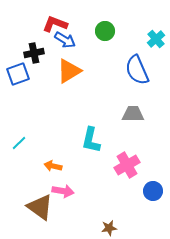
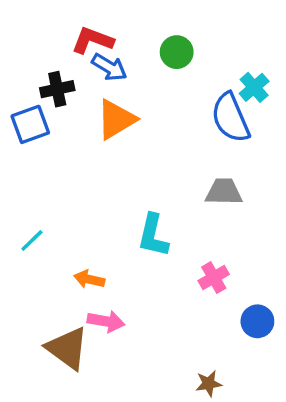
cyan cross: (156, 39) -> (254, 87), moved
pink cross: (127, 165) -> (214, 278), size x0.7
brown star: (109, 228) -> (209, 384), moved

